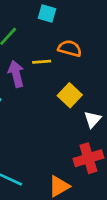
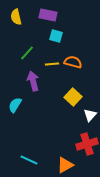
yellow line: (42, 62) -> (52, 64), moved

